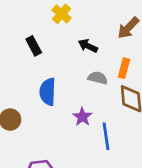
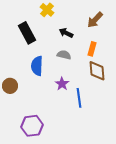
black rectangle: (34, 46) -> (27, 33), size x1.5
gray semicircle: (98, 78) -> (64, 55), moved

